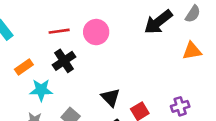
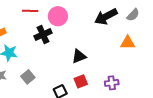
black cross: (64, 61) -> (43, 34), moved
black triangle: (111, 98) -> (79, 56), moved, turned 42

